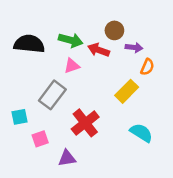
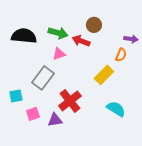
purple arrow: (134, 47) -> (131, 39), moved
purple triangle: (67, 158) -> (55, 120), moved

